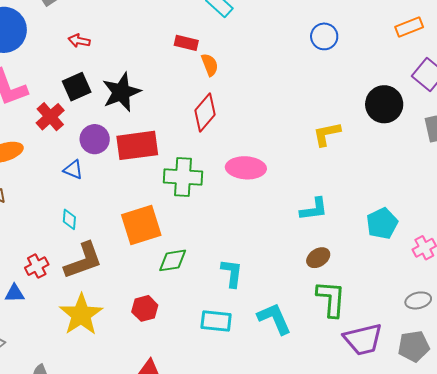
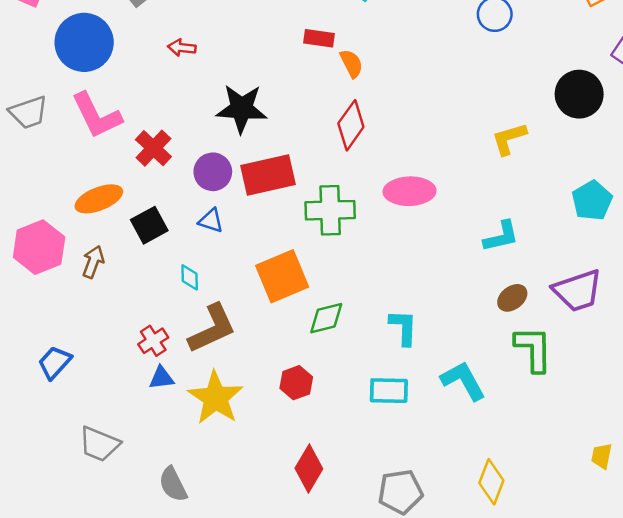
black square: (77, 87) -> (149, 225), moved
black star: (121, 92) -> (242, 109), turned 30
blue triangle: (73, 170) -> (211, 221), moved
cyan pentagon: (382, 223) -> (592, 201), moved
blue triangle: (15, 293) -> (161, 378), moved
purple trapezoid: (363, 339) -> (578, 291), moved

